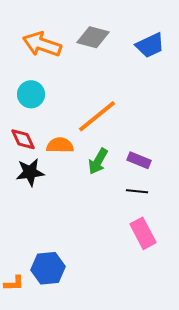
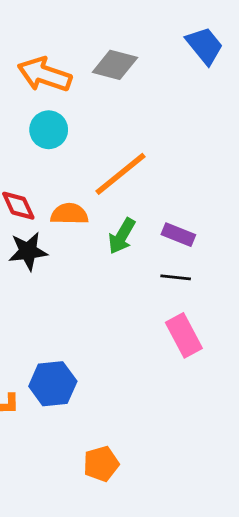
blue trapezoid: (150, 45) -> (205, 46), moved, turned -104
cyan circle: (31, 94) -> (49, 130), moved

